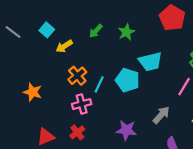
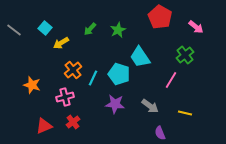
cyan trapezoid: (150, 62) -> (140, 57), turned 70
pink cross: (82, 104) -> (65, 97), moved
gray arrow: (161, 115) -> (150, 106), turned 84
purple star: (126, 130) -> (115, 104), moved

